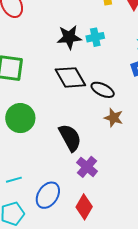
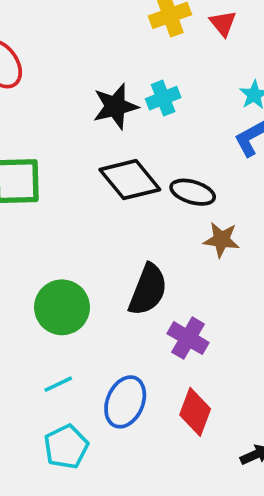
green circle: (20, 118) -> (62, 307), moved
black semicircle: (70, 138) -> (148, 290), turned 60

